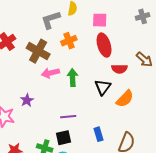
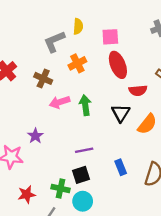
brown cross: (38, 51) -> (43, 78), size x0.7

